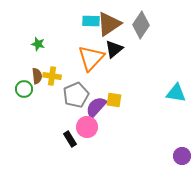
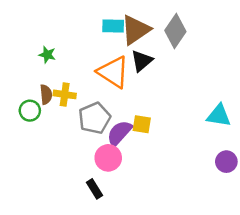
orange triangle: (91, 58) -> (113, 72), turned -40
black rectangle: (70, 139) -> (95, 189), moved
purple circle: (182, 156) -> (226, 162), moved

